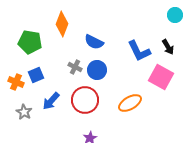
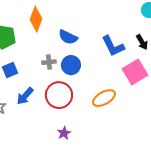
gray cross: (75, 67) -> (49, 62), turned -32
pink square: (161, 77) -> (135, 72), turned 30

